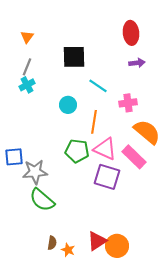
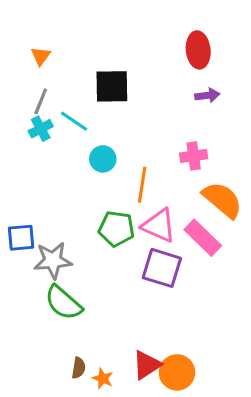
cyan line: (98, 86) -> (74, 121), moved

